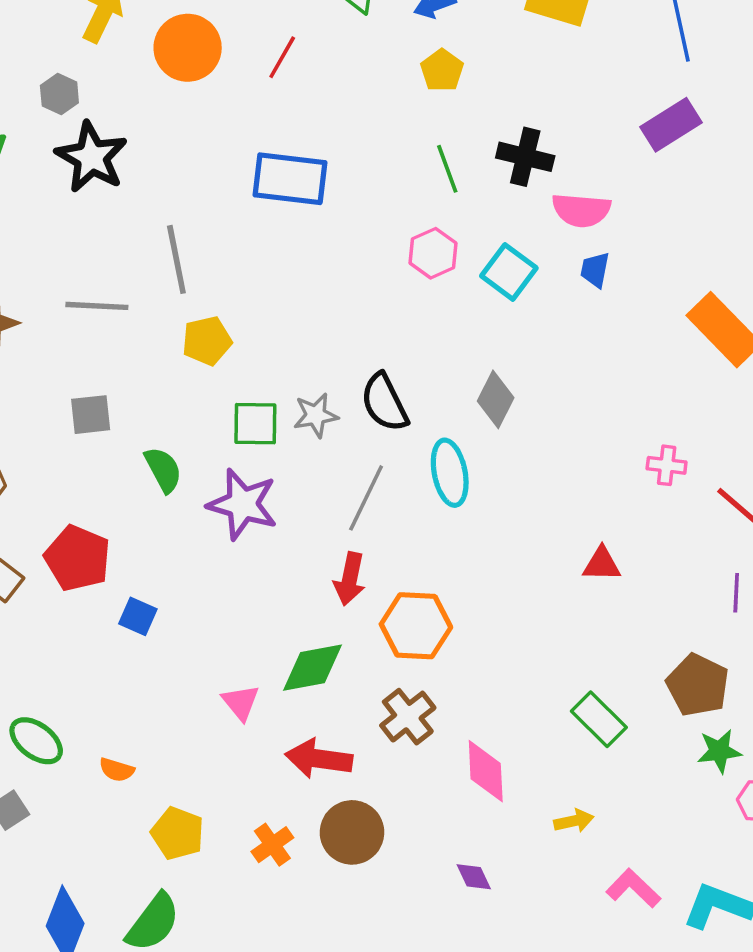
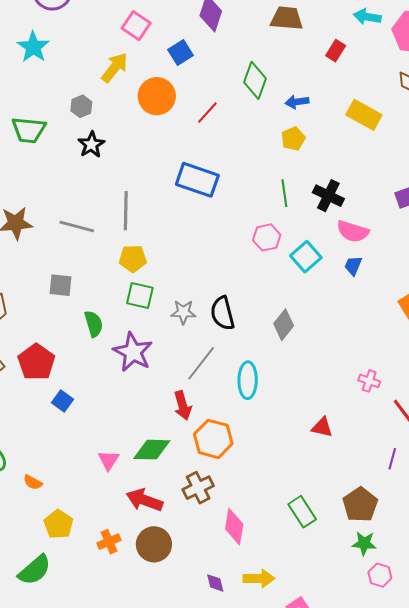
black star: (92, 157) -> (91, 145), size x0.7
green square: (255, 424) -> (140, 295), moved
cyan ellipse: (450, 473) -> (248, 380), moved
red arrow: (350, 579) -> (183, 406), turned -40
yellow arrow: (574, 821) -> (259, 578), moved, size x1.4

